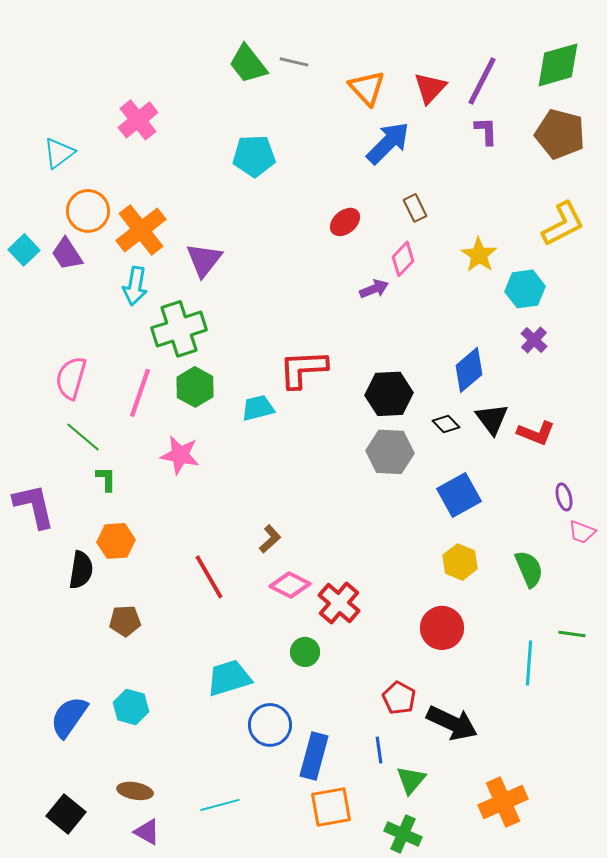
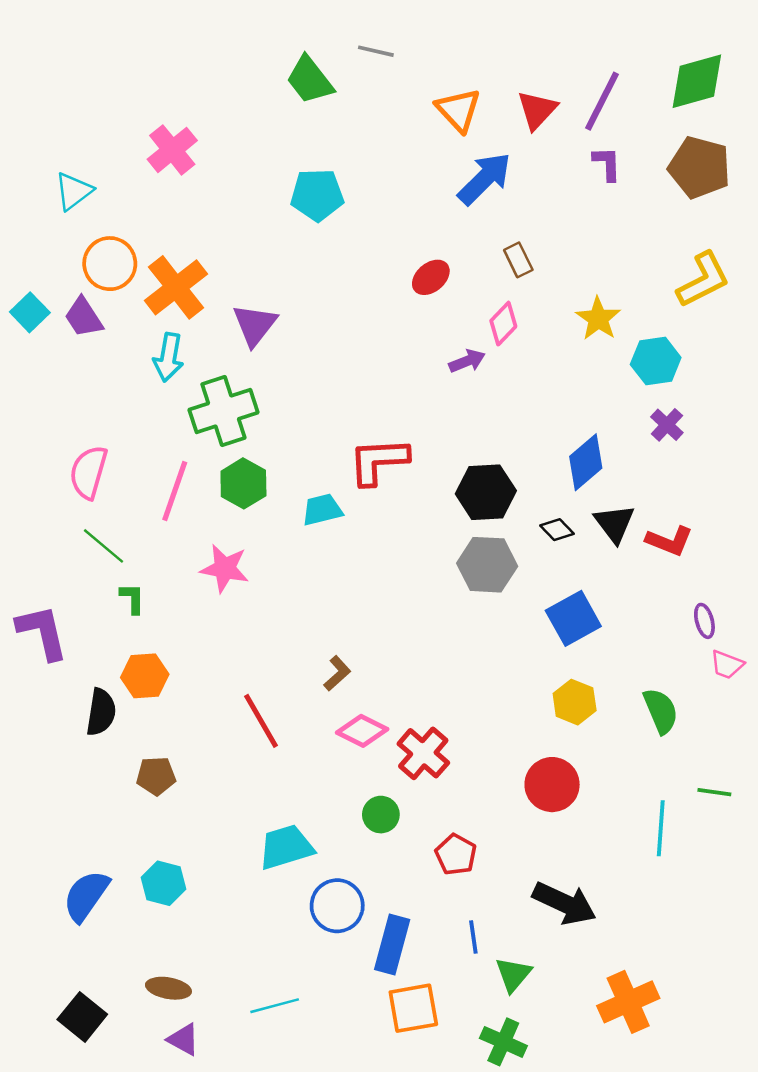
gray line: (294, 62) -> (376, 51), moved
red pentagon: (399, 698) -> (456, 855), moved

